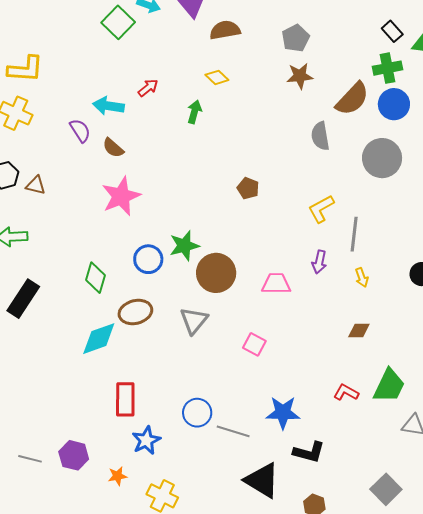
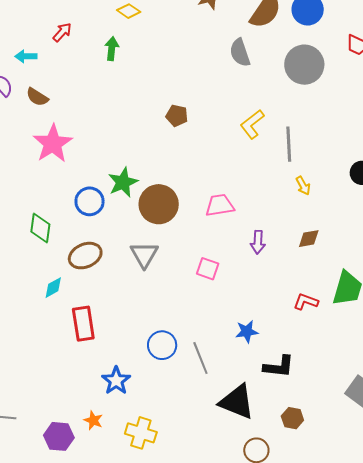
cyan arrow: (108, 106) -> (26, 56), size x0.7
purple arrow: (319, 262) -> (258, 242), moved
cyan diamond: (99, 339) -> (53, 288), size x0.6
red rectangle: (125, 399) -> (83, 324), moved
blue star: (283, 413) -> (247, 332), size x0.7
gray line: (233, 431) -> (200, 358), turned 60
purple hexagon: (74, 455) -> (59, 436), moved
orange star: (117, 476) -> (93, 420), turned -30

